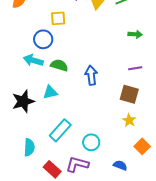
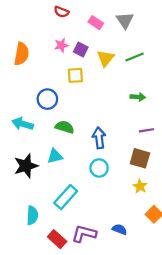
yellow square: (58, 18) -> (75, 75), moved
green arrow: (135, 34) -> (138, 97), moved
cyan arrow: (33, 60) -> (23, 124), moved
cyan circle: (91, 142) -> (99, 168), moved
blue semicircle: (120, 165) -> (120, 229), moved

